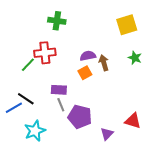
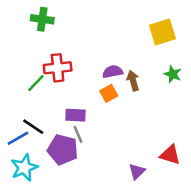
green cross: (57, 21) -> (42, 19), moved
purple pentagon: (80, 117) -> (63, 150), moved
cyan star: (35, 131) -> (24, 168), moved

